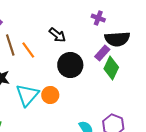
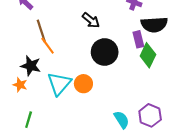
orange line: (28, 50) -> (48, 46), moved
purple rectangle: (102, 53) -> (138, 39), turned -56

